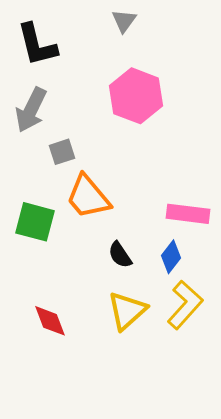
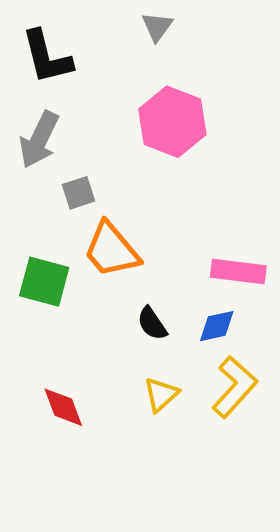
blue diamond: (171, 257) -> (217, 326), turned 40
yellow triangle: (127, 311) -> (161, 395), size x0.7

